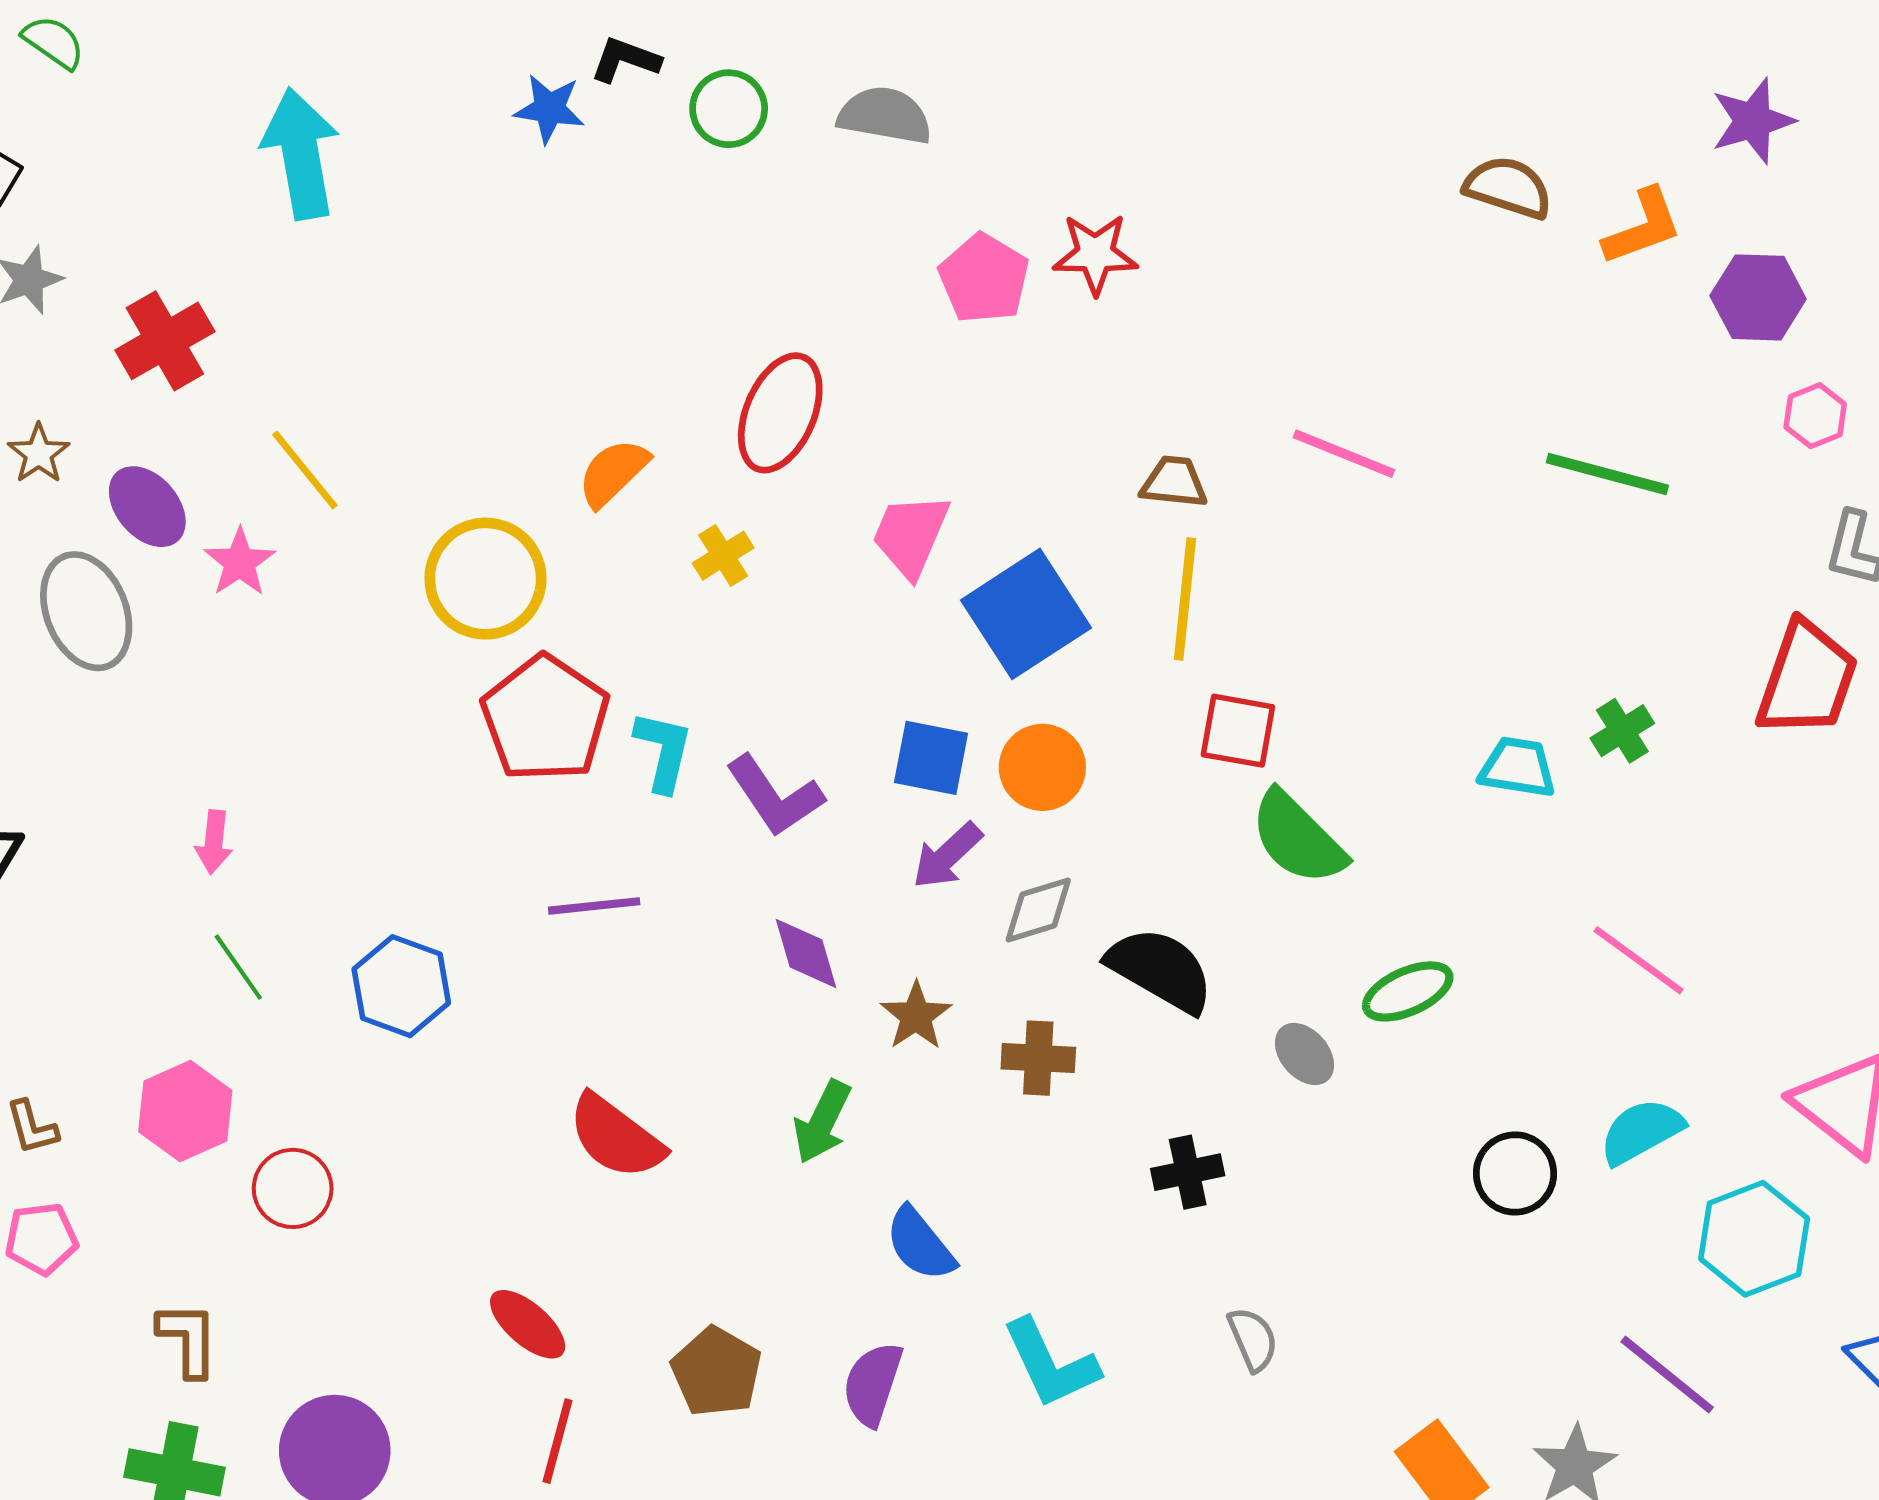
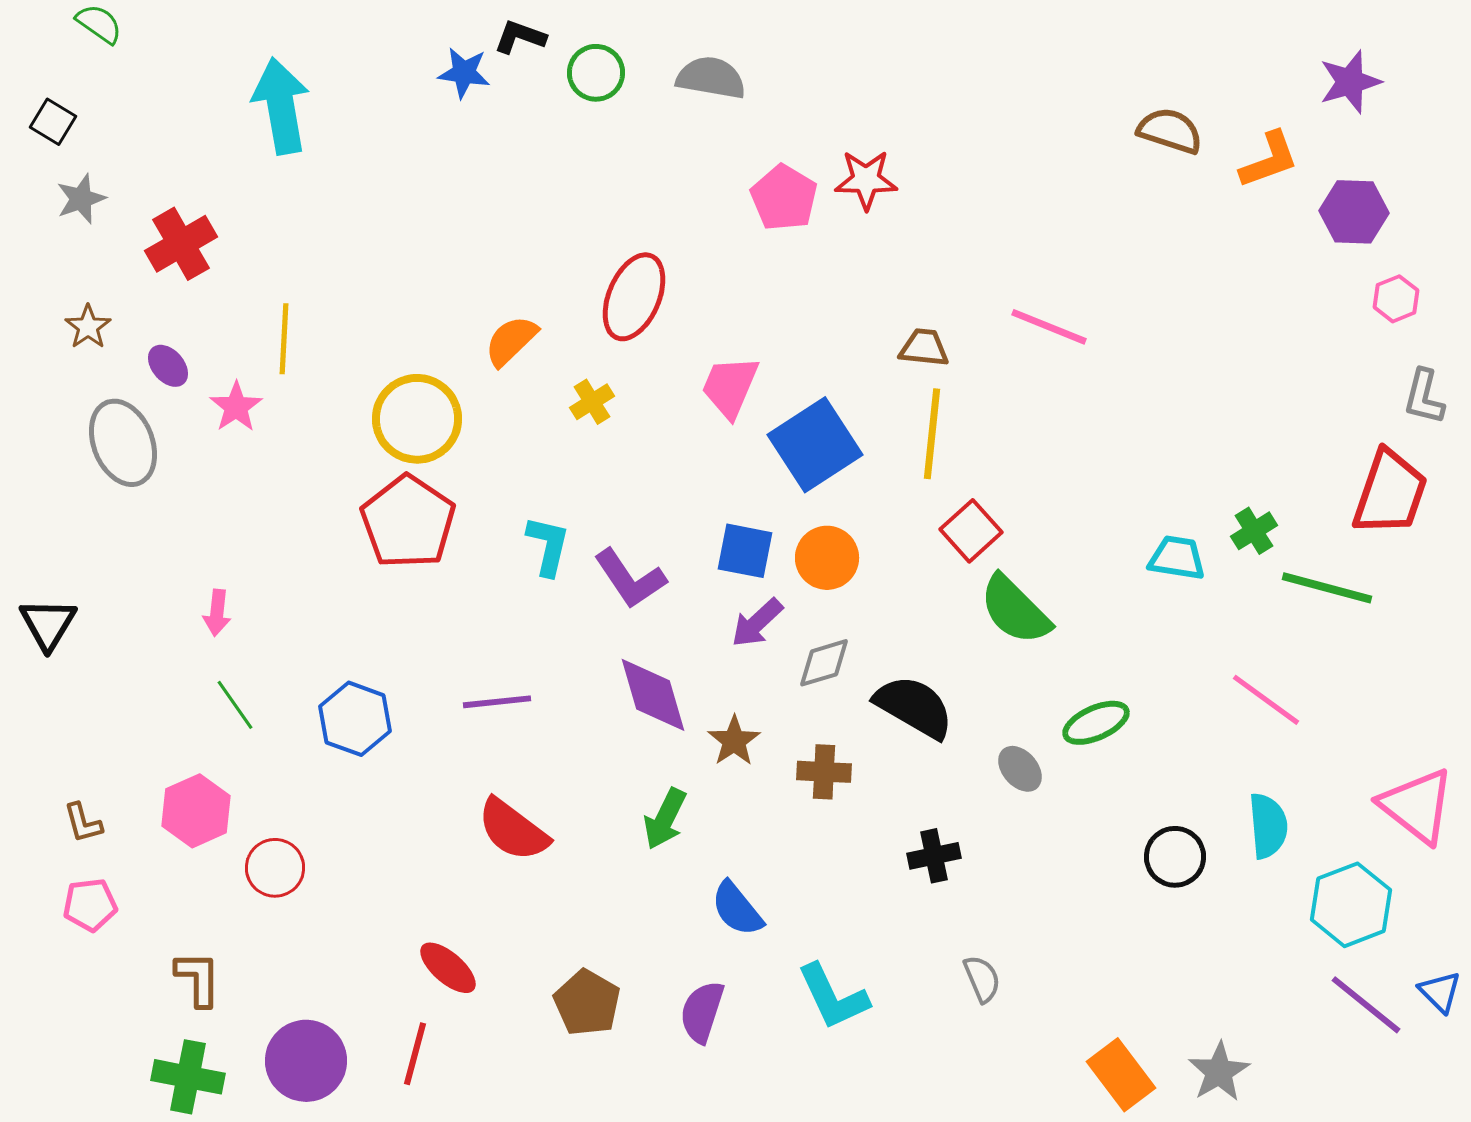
yellow line: (305, 470) -> (284, 339), turned 42
green line: (1607, 474) -> (1327, 588), moved
purple ellipse: (147, 507) -> (168, 366), size x0.7
red pentagon: (545, 718) -> (408, 522), moved
red square: (1238, 731) -> (971, 531), turned 38
purple line: (594, 906) -> (497, 702), moved
purple diamond: (806, 953) -> (653, 695), size x1.4
cyan semicircle: (1641, 1131) -> (1268, 826), turned 114
purple line: (1667, 1375) -> (1366, 1005), moved
red line: (557, 1441) -> (415, 1054), moved

